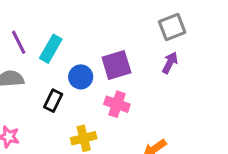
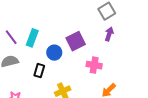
pink cross: (117, 104) -> (94, 65), moved

